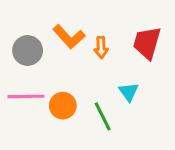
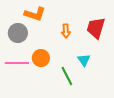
orange L-shape: (69, 37) -> (35, 14), moved, turned -30
orange circle: (63, 106) -> (41, 58), moved

